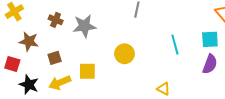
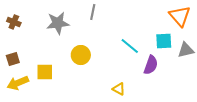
gray star: (84, 26) -> (58, 23), moved
cyan line: (175, 45) -> (130, 46), turned -36
purple semicircle: (210, 64) -> (151, 65), moved

